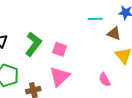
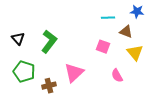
pink square: (60, 49) -> (103, 47), moved

